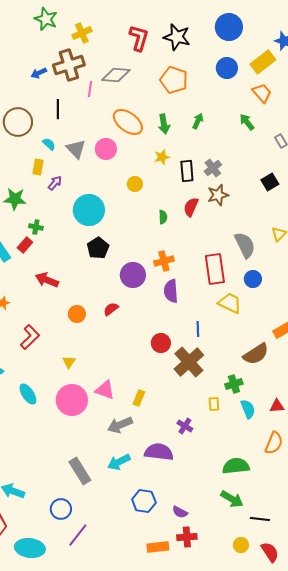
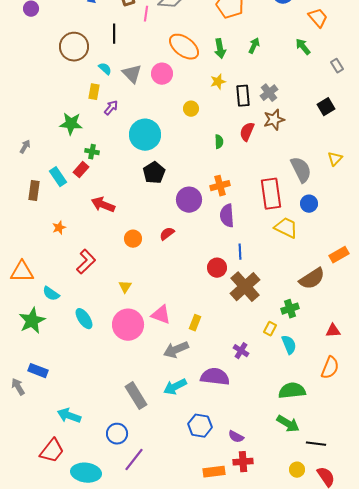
blue line: (198, 329) -> (240, 252), moved
yellow rectangle: (214, 404) -> (270, 329), turned 32
cyan semicircle: (248, 409) -> (289, 345), moved

